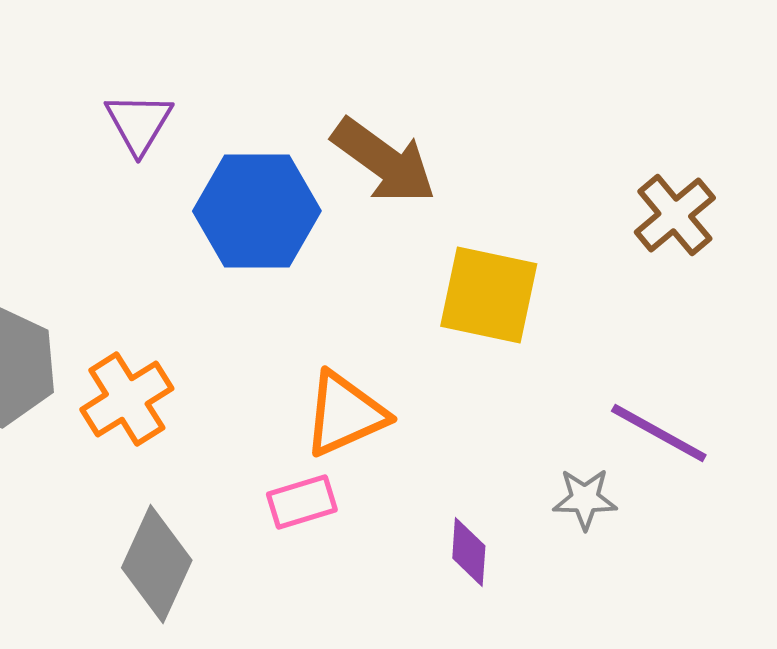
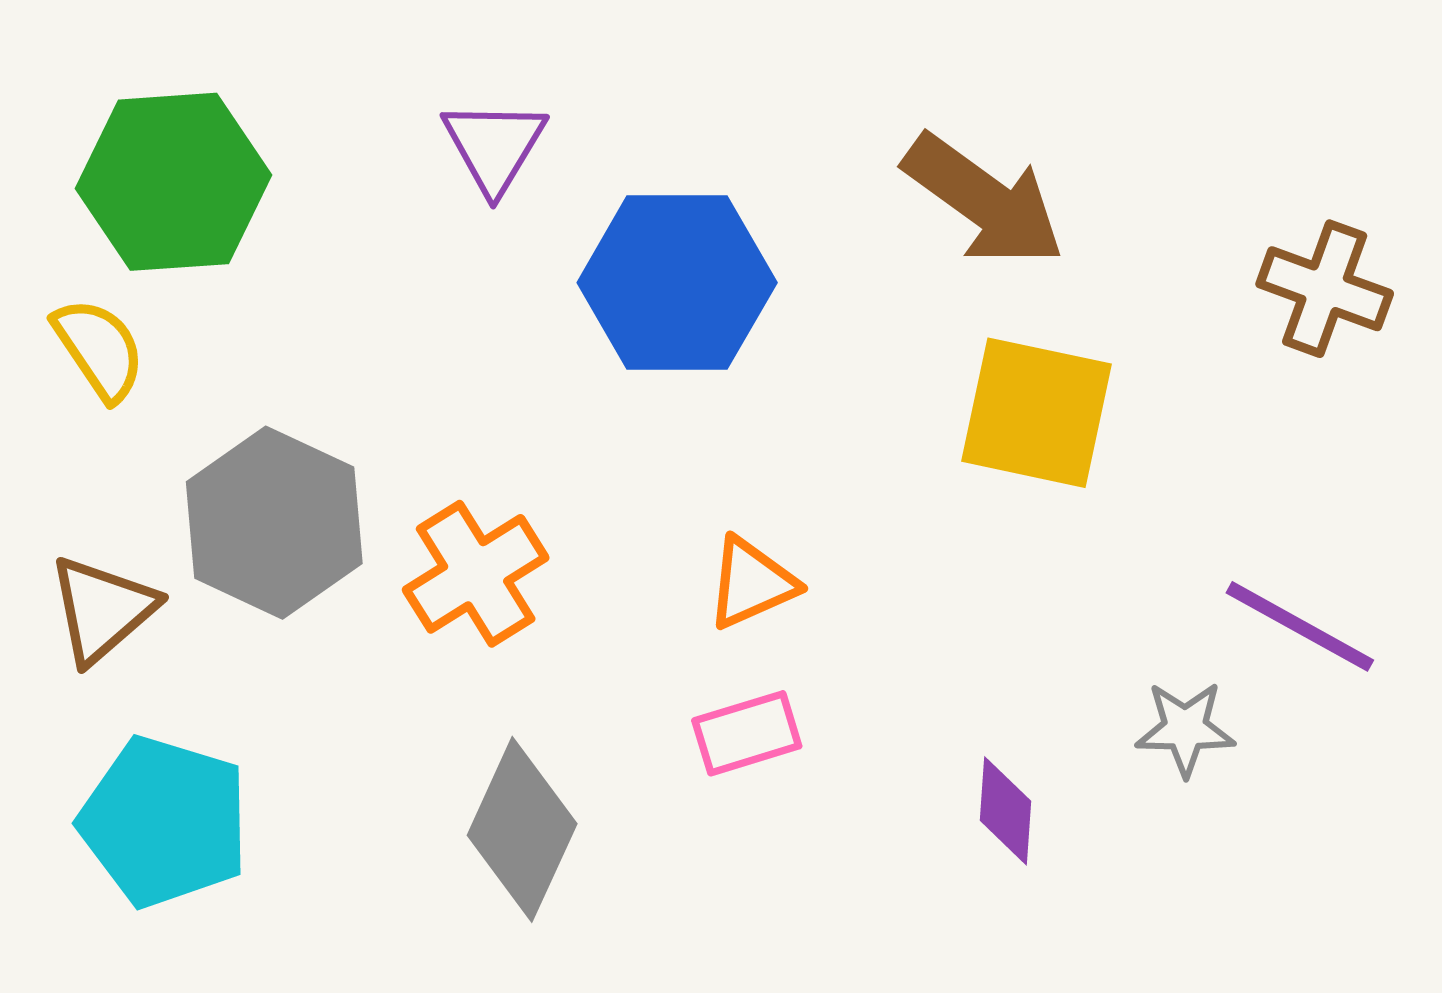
brown arrow: (384, 161) -> (984, 200), moved
brown cross: (675, 215) -> (1325, 289), turned -30
orange triangle: (345, 414) -> (751, 583), moved, size x0.7

